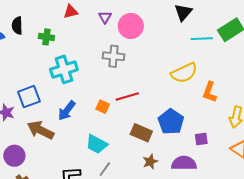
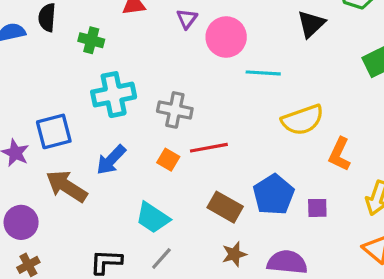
cyan line: (202, 39) -> (263, 73), moved
gray cross: (113, 56) -> (175, 110), moved
purple square: (201, 139) -> (317, 208), moved

